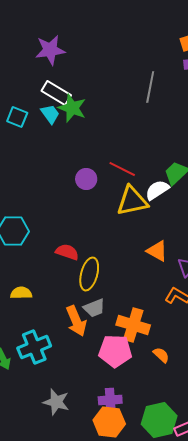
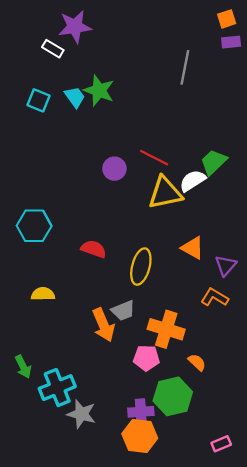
white rectangle: (56, 93) -> (53, 49), moved, size x0.7
yellow ellipse: (89, 274) -> (141, 267), moved
cyan cross: (34, 347) -> (57, 388), moved
pink pentagon: (115, 351) -> (146, 358), size x0.7
green hexagon: (159, 420) -> (173, 396), moved

